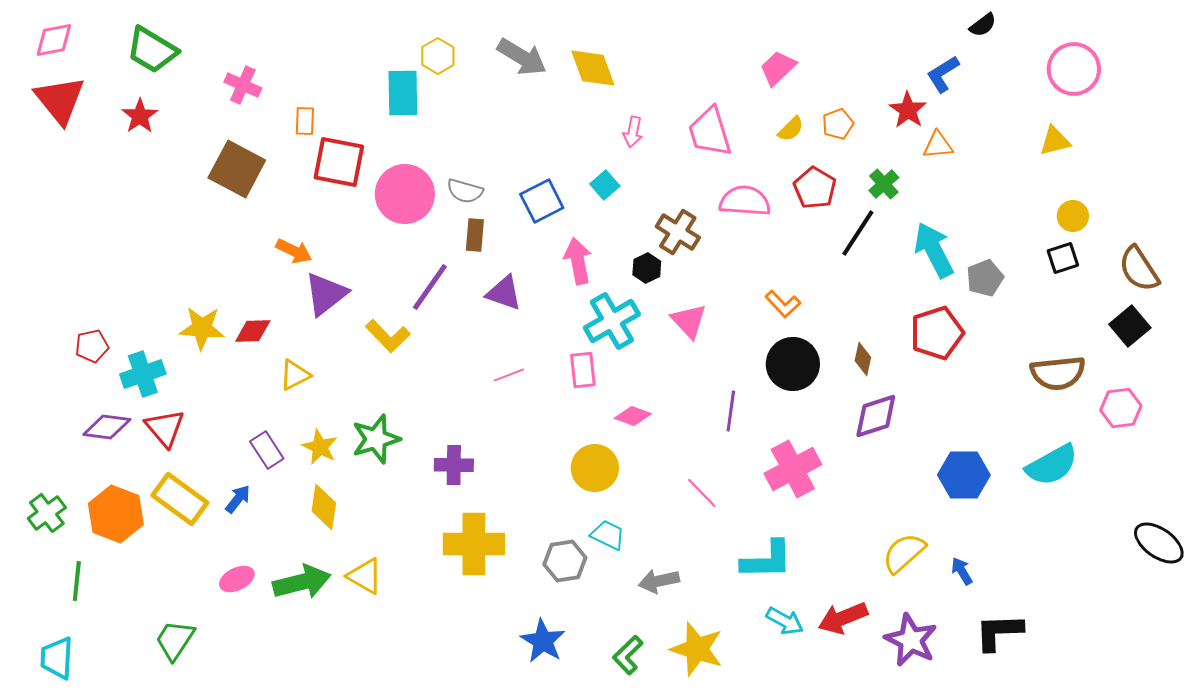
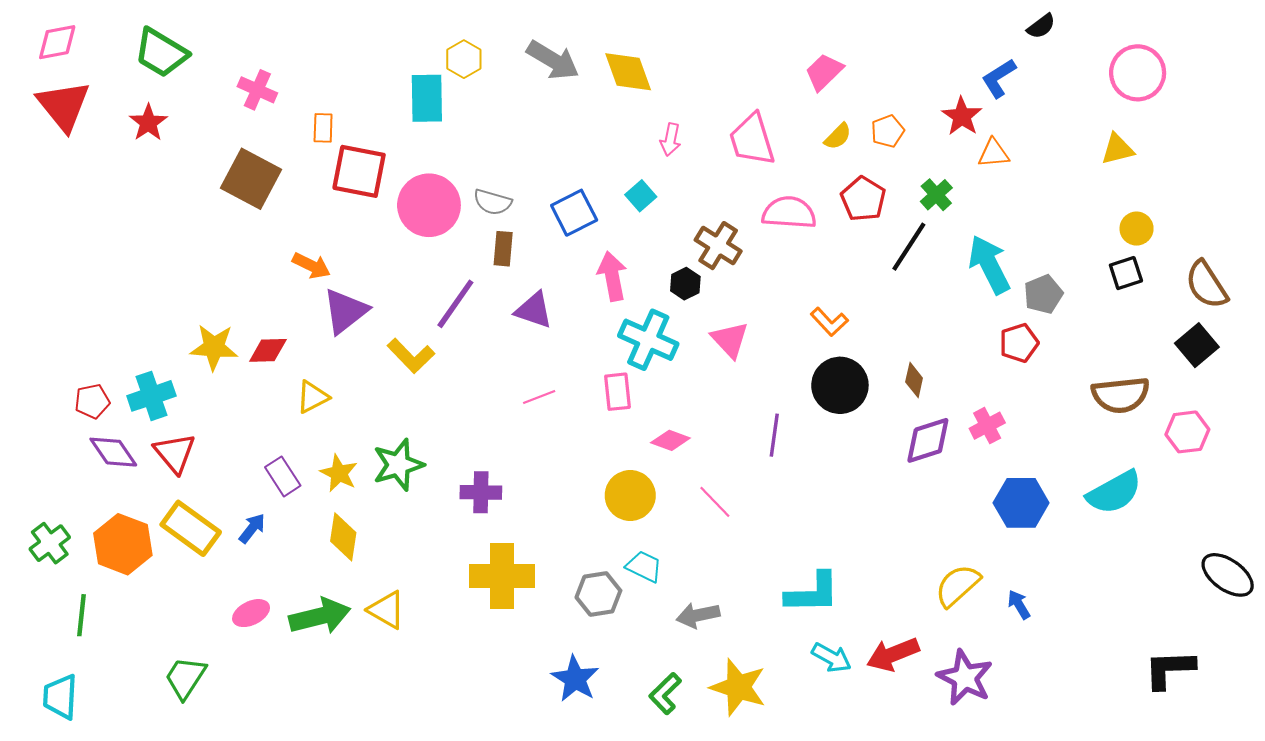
cyan cross: (612, 321) -> (648, 340), turned -36
red pentagon: (937, 333) -> (1019, 343), moved, size x0.7
red pentagon: (92, 346) -> (92, 401), moved
purple diamond: (107, 427) -> (113, 452), turned 48
pink cross: (793, 469) -> (987, 426), moved, size x0.6
pink line: (702, 493) -> (715, 502), moved
black L-shape: (999, 632) -> (1169, 669), moved

